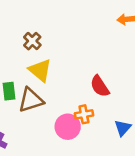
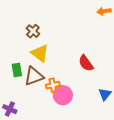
orange cross: (84, 114) -> (53, 85), moved

